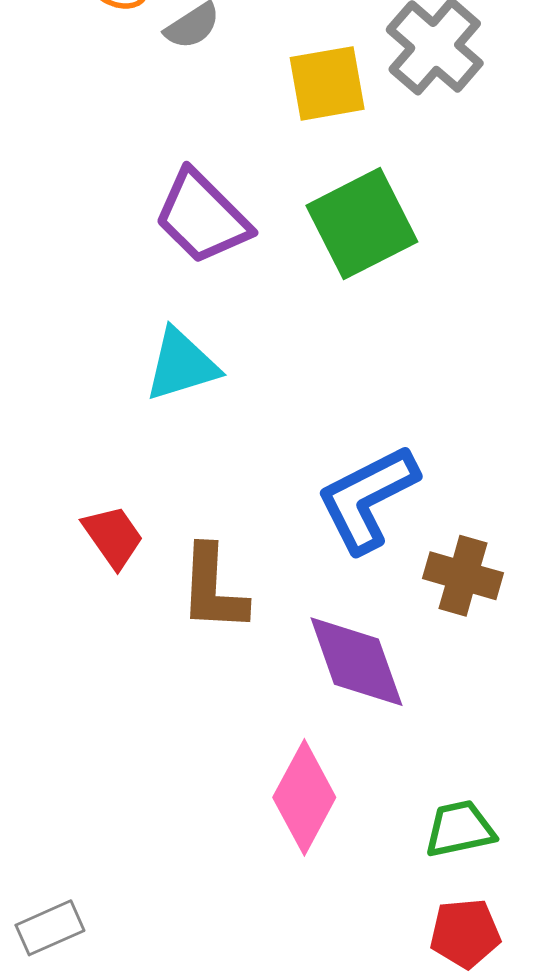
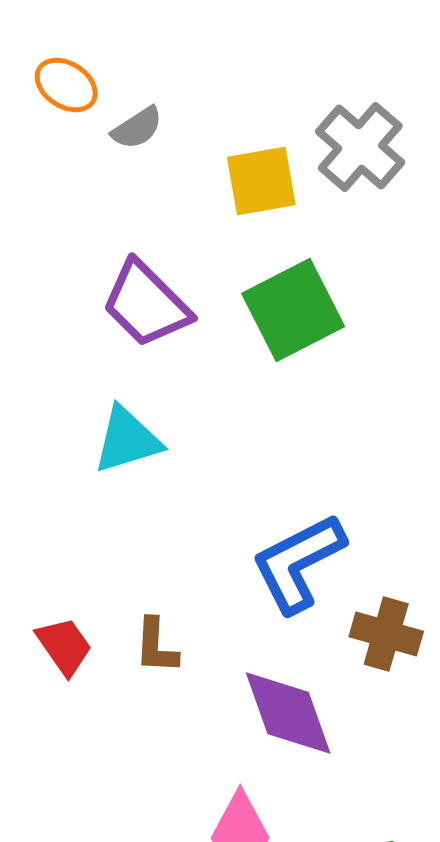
red trapezoid: (113, 537) -> (64, 646), moved
brown L-shape: (213, 589) -> (156, 646), size x0.7

